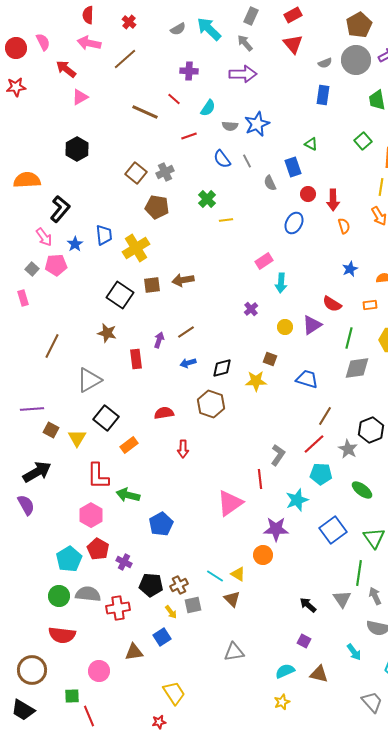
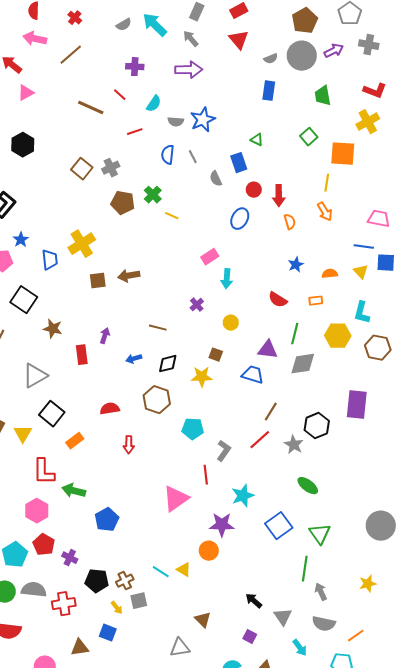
blue semicircle: (222, 159) -> (168, 155), turned 42
brown pentagon: (157, 207) -> (123, 203), moved
yellow line: (226, 220) -> (172, 216), turned 32
blue trapezoid: (104, 235) -> (50, 260), moved
black square: (120, 295) -> (24, 300), moved
purple triangle: (312, 325) -> (268, 350), moved, turned 40
brown line: (186, 332) -> (158, 328), moved, turned 48
cyan pentagon: (321, 474) -> (193, 429), moved
brown triangle: (232, 599) -> (203, 620), moved
gray triangle: (342, 599) -> (283, 617), moved
blue square: (162, 637) -> (108, 633), turned -36

